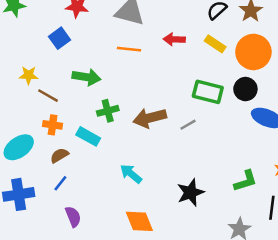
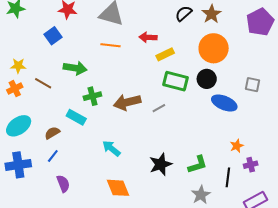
yellow rectangle: (215, 44) -> (165, 54), moved, turned -60
yellow star: (29, 75) -> (18, 66), moved
orange cross: (53, 125) -> (15, 89), moved, turned -35
green L-shape: (245, 181) -> (198, 165), moved

